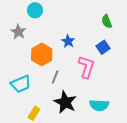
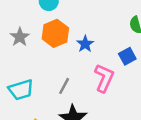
gray star: (18, 32) -> (20, 37), moved
orange hexagon: (42, 54) -> (55, 33), moved

